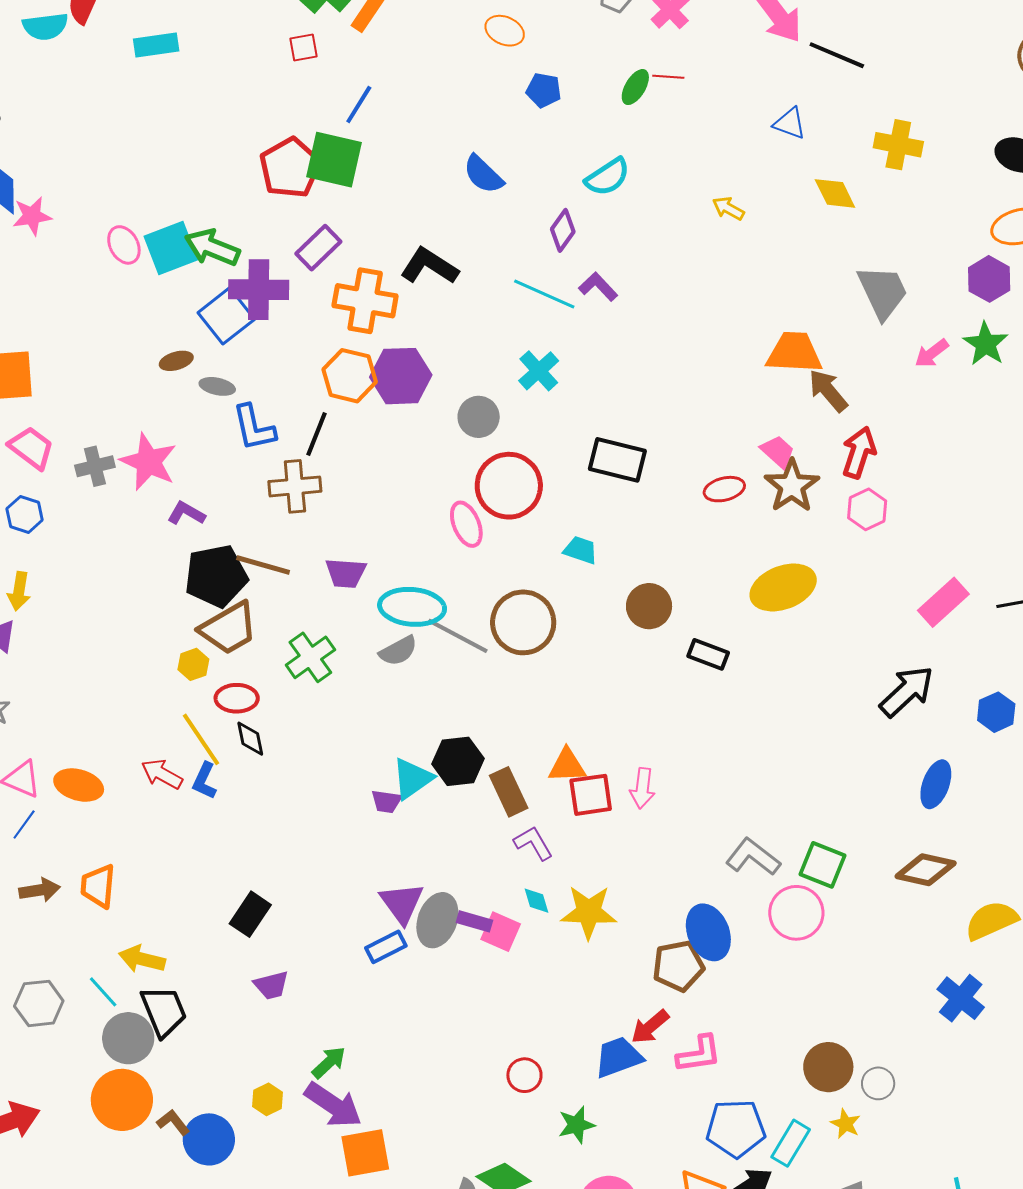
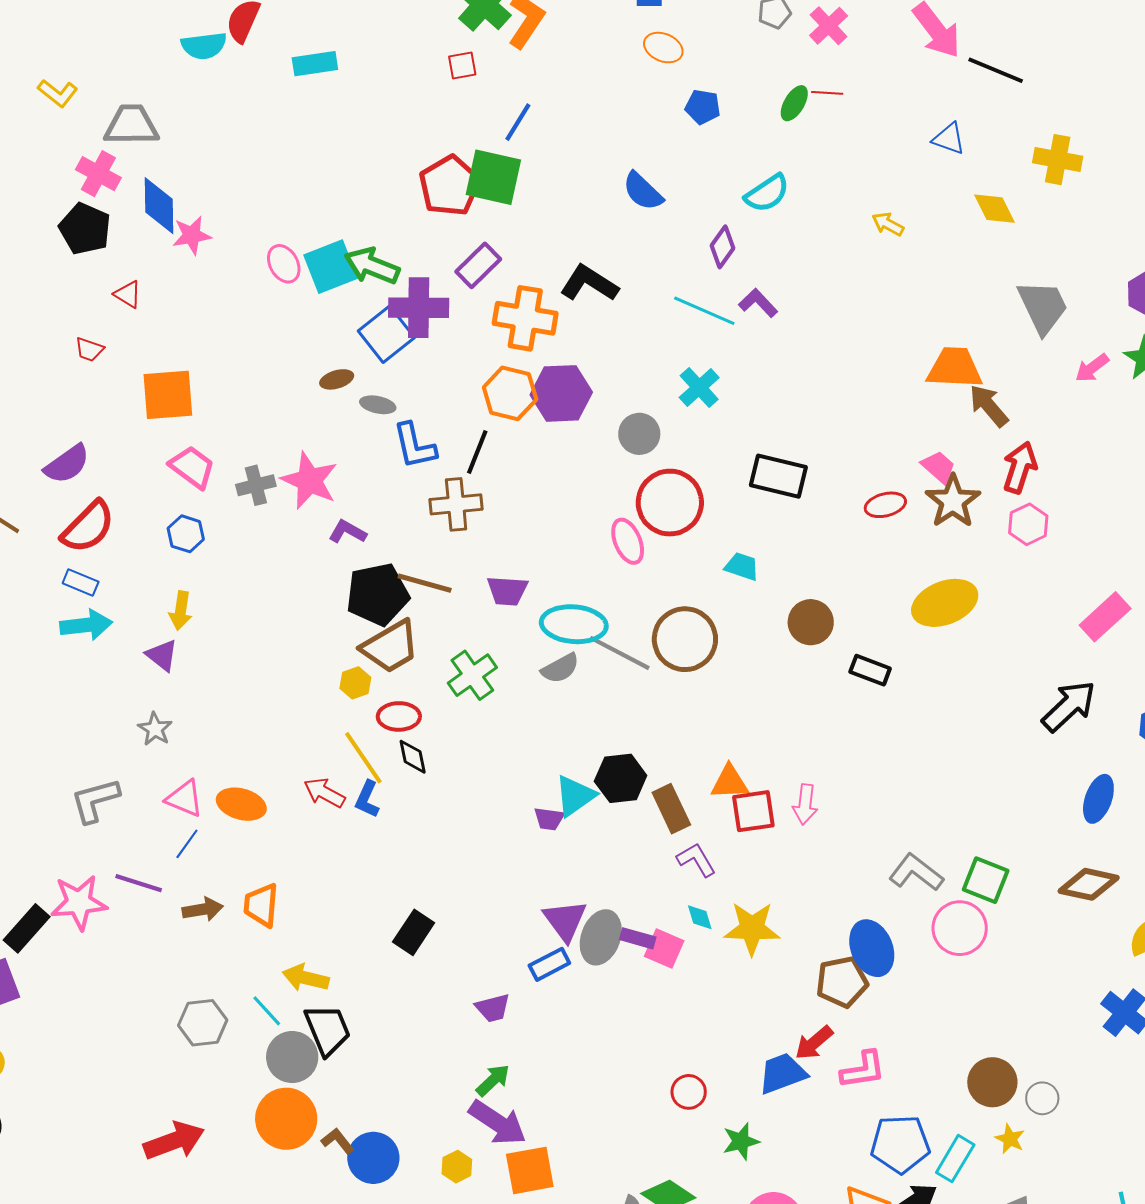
purple trapezoid: (271, 985) -> (493, 1008), moved
yellow hexagon: (267, 1099) -> (457, 1167), moved

